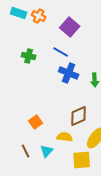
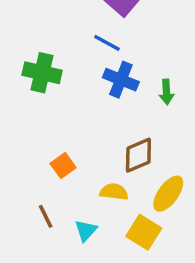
green cross: (29, 56) -> (42, 73), moved, size x1.5
cyan triangle: (47, 151) -> (86, 230), moved
yellow square: (82, 160) -> (144, 232), turned 36

